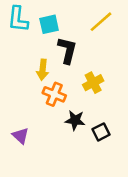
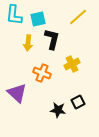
yellow arrow: (43, 70) -> (28, 43), moved
black star: (75, 120) -> (58, 110), moved
purple triangle: (21, 136) -> (17, 93), moved, size x1.5

